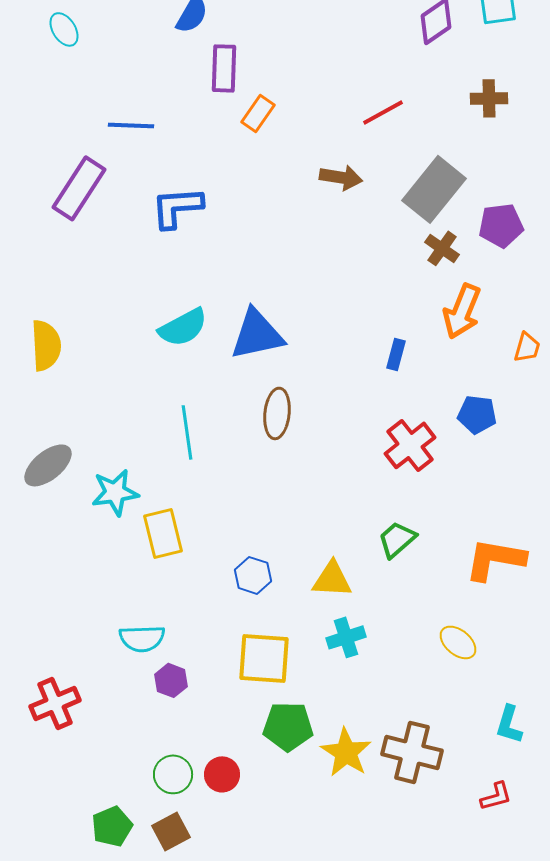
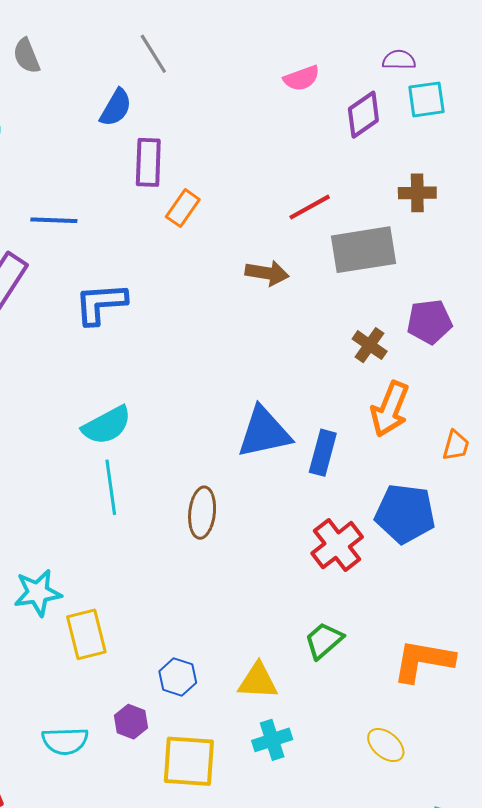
gray rectangle: (434, 189) -> (363, 250), moved, turned 42
blue triangle: (257, 334) -> (264, 432), moved
blue rectangle: (396, 354) -> (323, 453), size x1.4
blue pentagon: (477, 414) -> (405, 514), size x1.5
cyan line: (187, 432) -> (111, 487), moved
purple hexagon: (171, 680) -> (131, 722), moved

